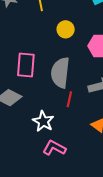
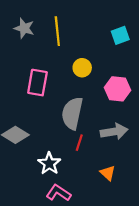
pink rectangle: (26, 65) -> (37, 83), moved

